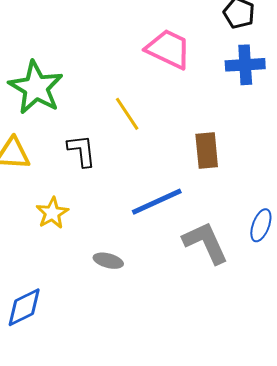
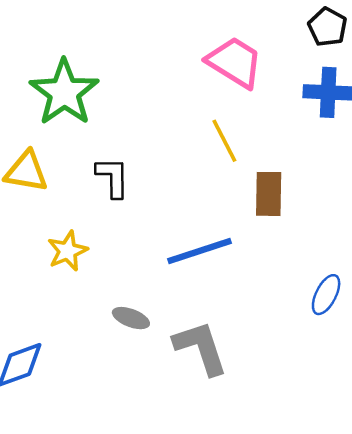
yellow line: (127, 114) -> (224, 141), moved
gray L-shape: (206, 243) -> (201, 348), moved

